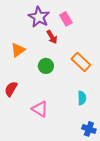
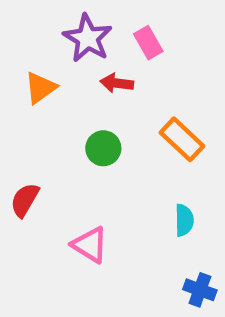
red arrow: (52, 37) -> (117, 83), turned 128
orange triangle: (18, 50) -> (40, 88), moved

